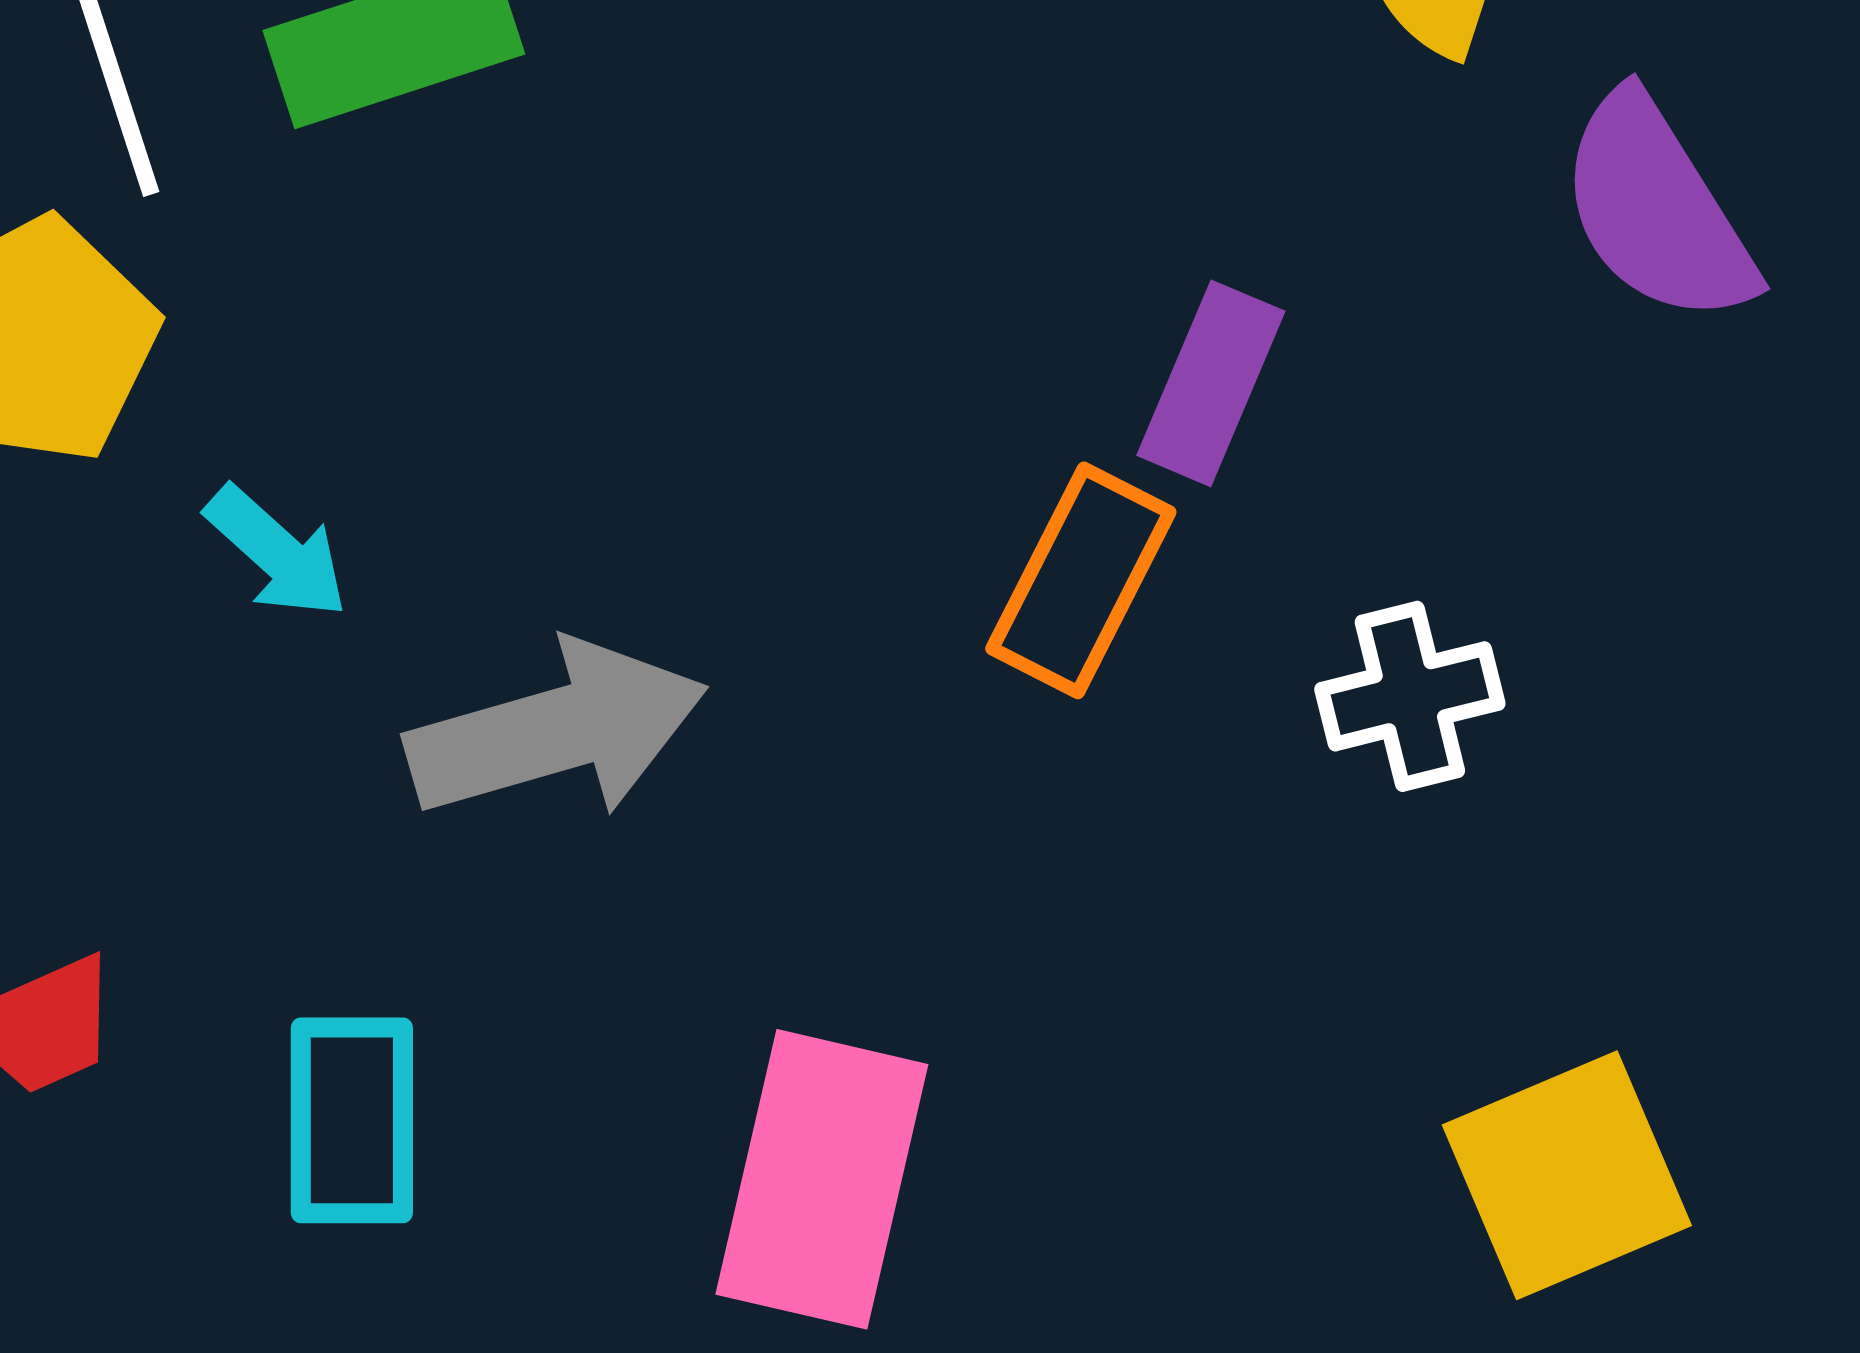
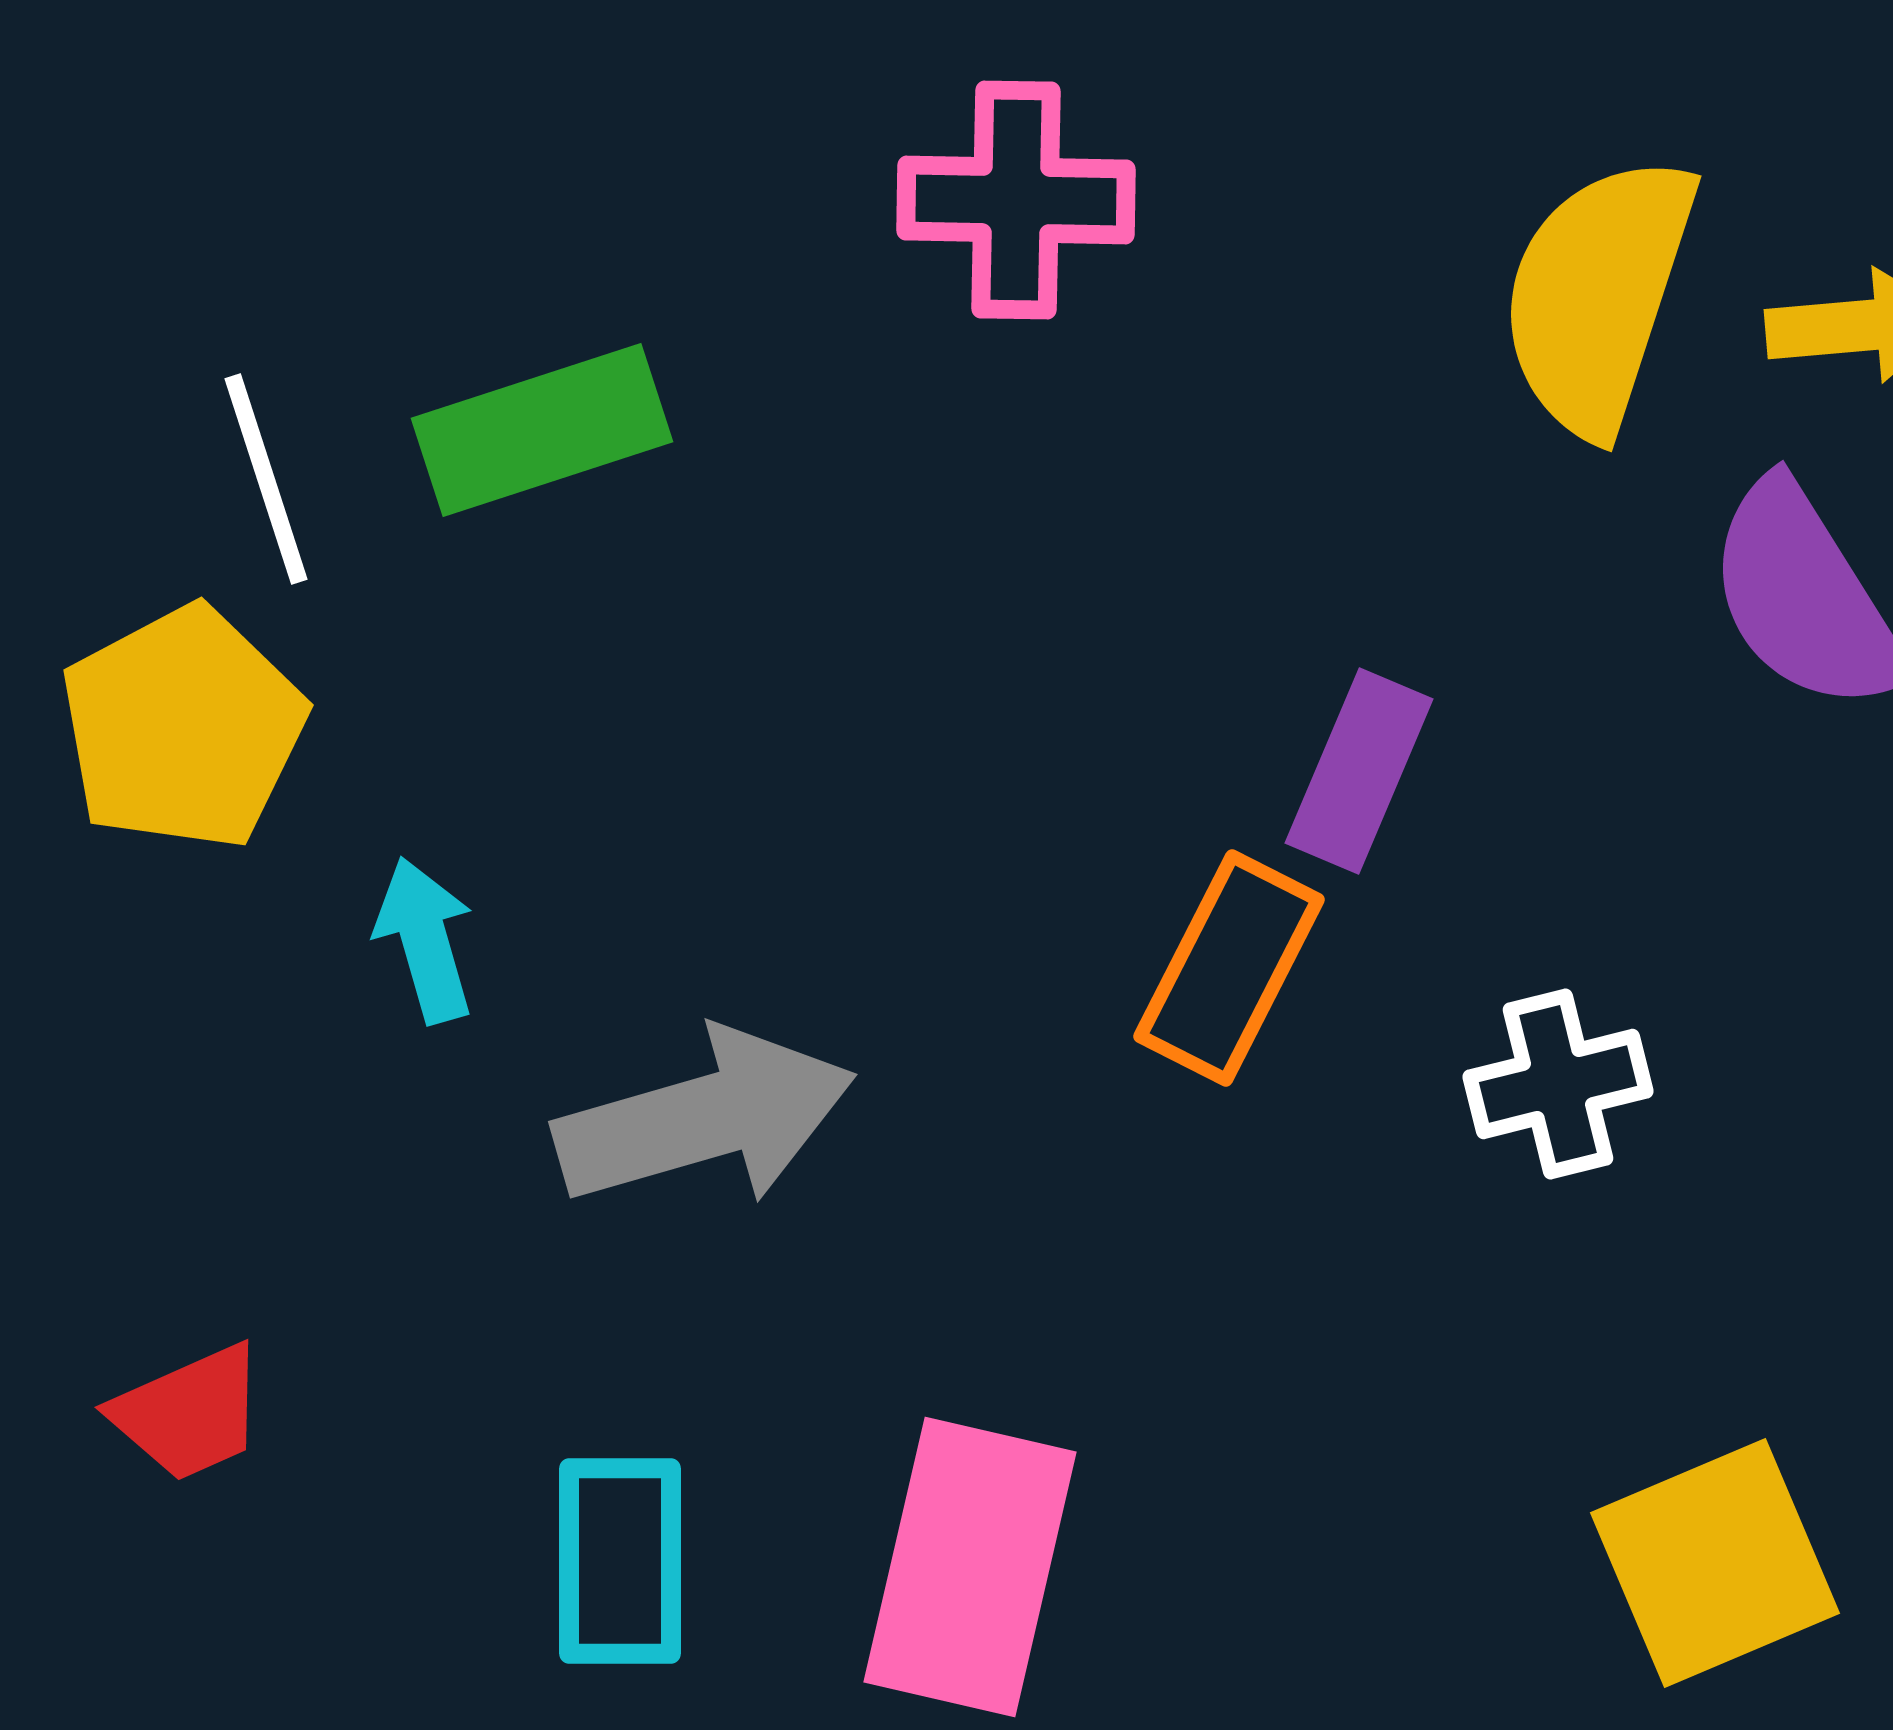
cyan arrow: (277, 552) -> (425, 940), turned -148
cyan rectangle: (352, 1120) -> (620, 1561), moved

